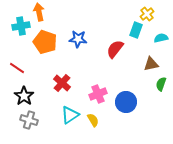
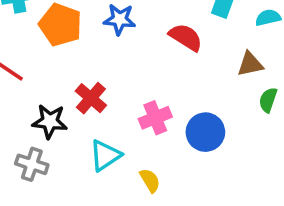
red semicircle: (115, 49) -> (186, 37), turned 84
black star: (24, 96) -> (50, 121), moved, turned -30
yellow semicircle: (93, 120) -> (150, 180), moved

